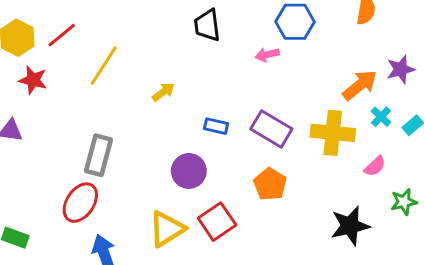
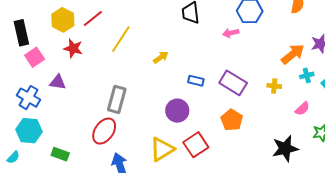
cyan cross: (381, 117) -> (307, 75), turned 32
yellow cross: (333, 133) -> (274, 86), size x0.5

